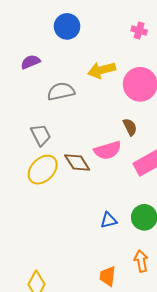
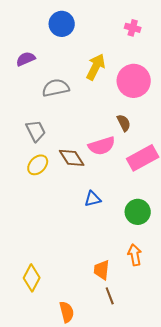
yellow arrow: (102, 70) -> (96, 67), turned 132
yellow ellipse: (43, 170) -> (38, 165), size x0.7
blue triangle: (109, 220) -> (93, 199), moved

